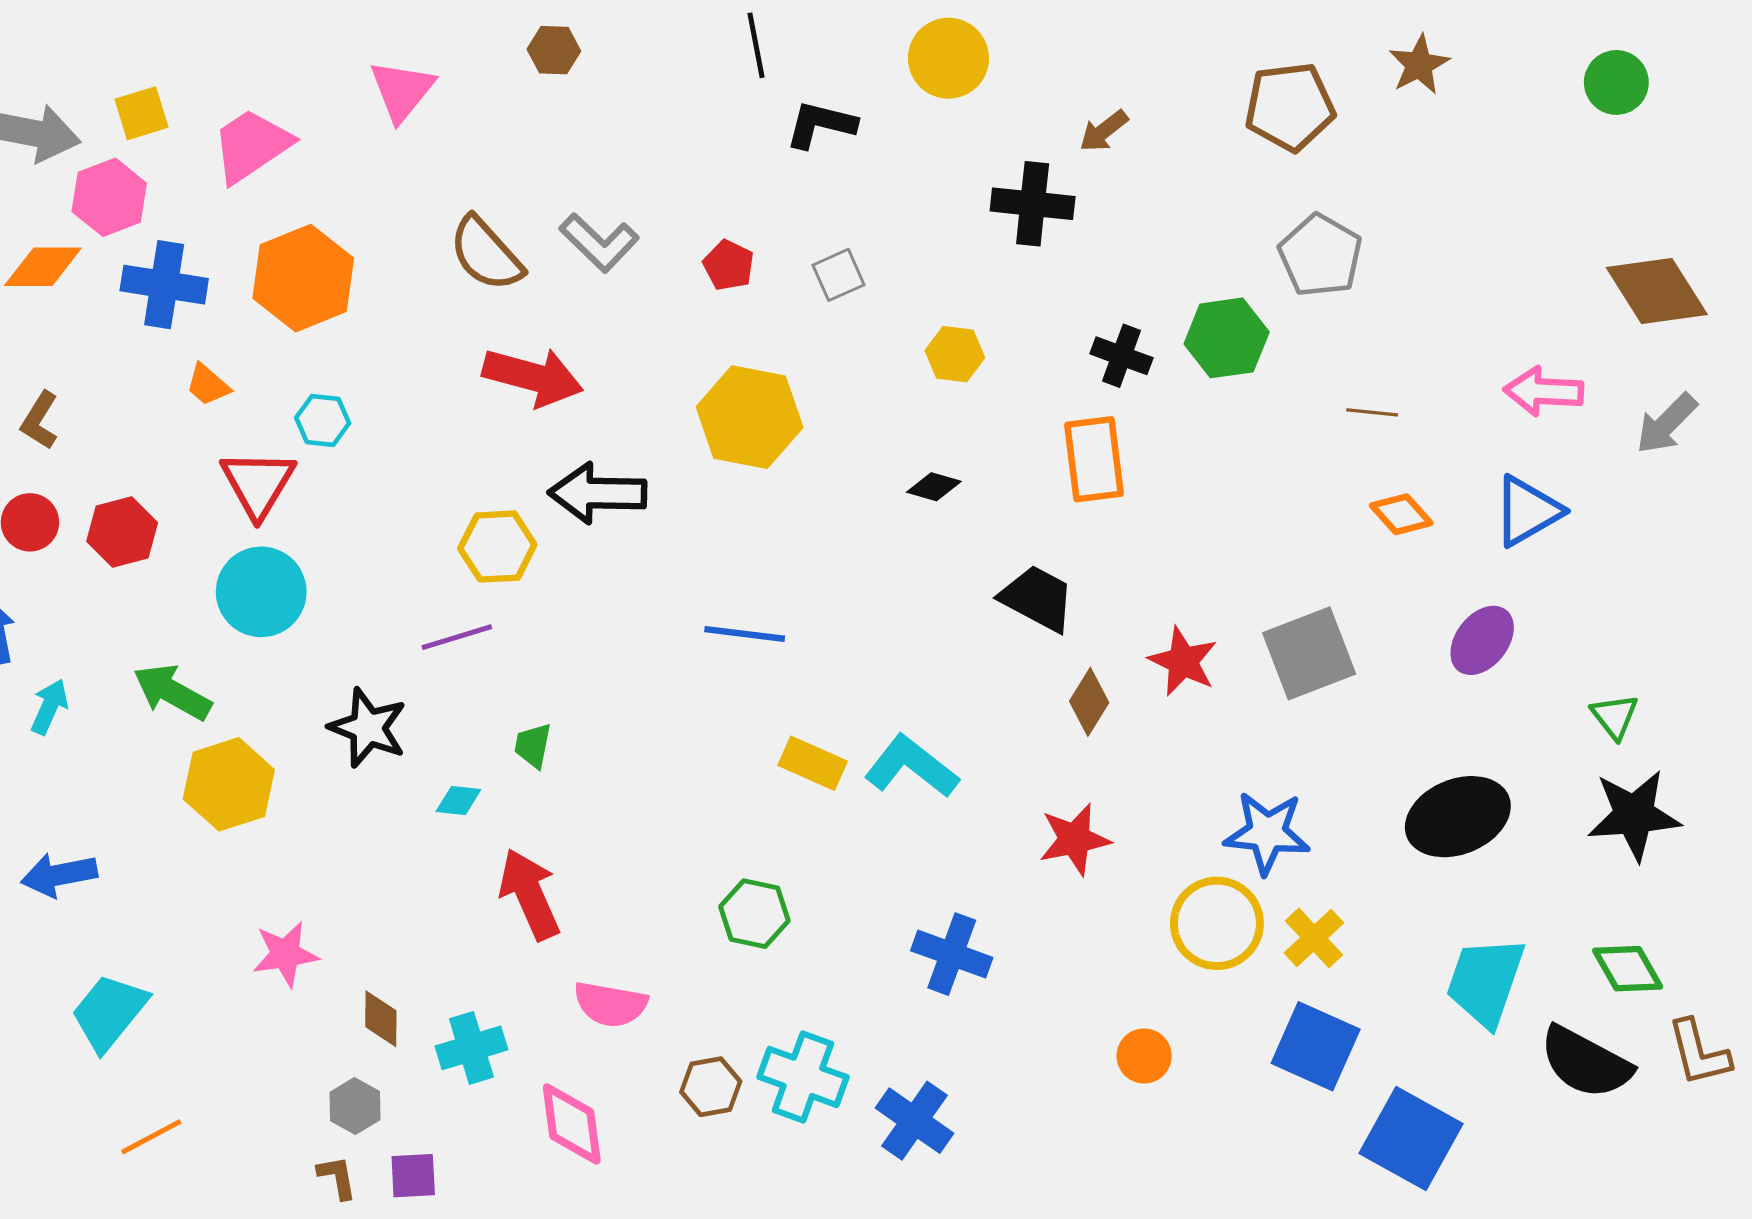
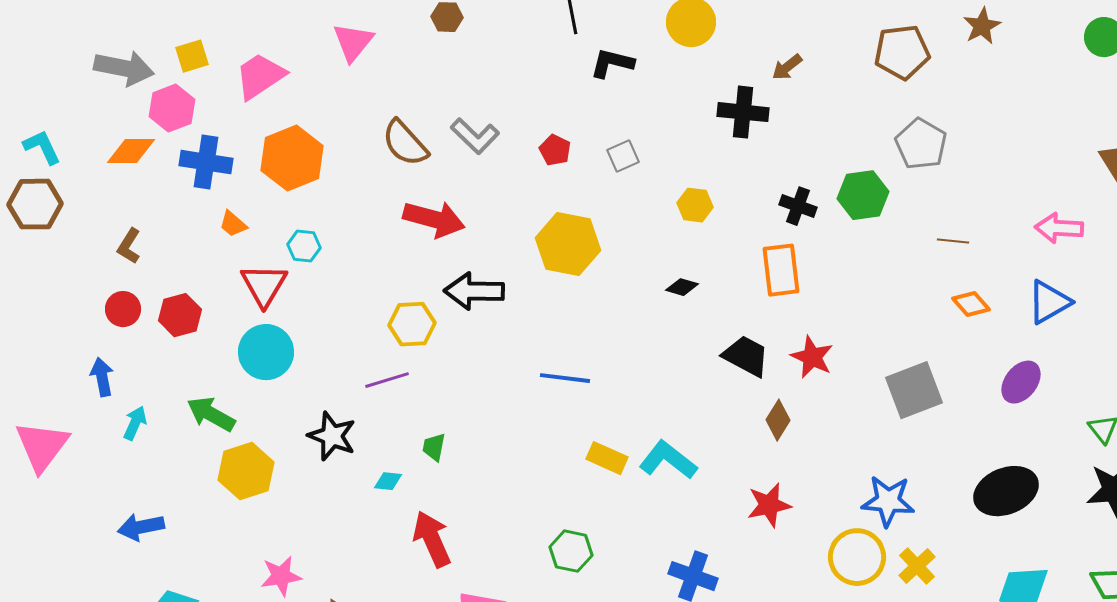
red star: (1183, 661) -> (812, 357), moved

